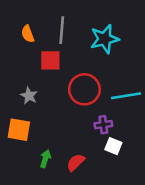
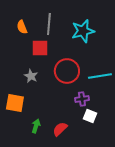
gray star: (29, 96) -> (31, 76), moved

